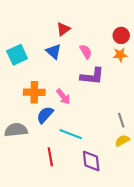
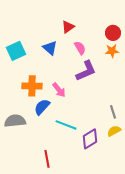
red triangle: (63, 29) -> (68, 27), moved
purple L-shape: (92, 76) -> (86, 71), turned -30
red line: (50, 157) -> (47, 159), moved
purple diamond: (91, 161) -> (90, 139), moved, turned 65

